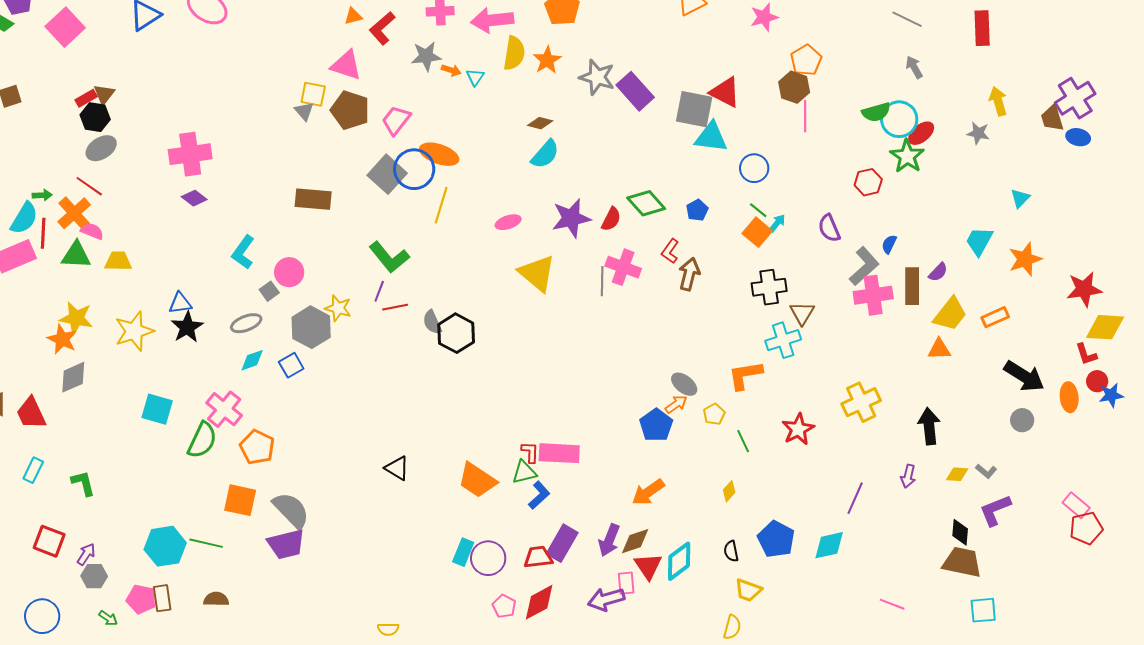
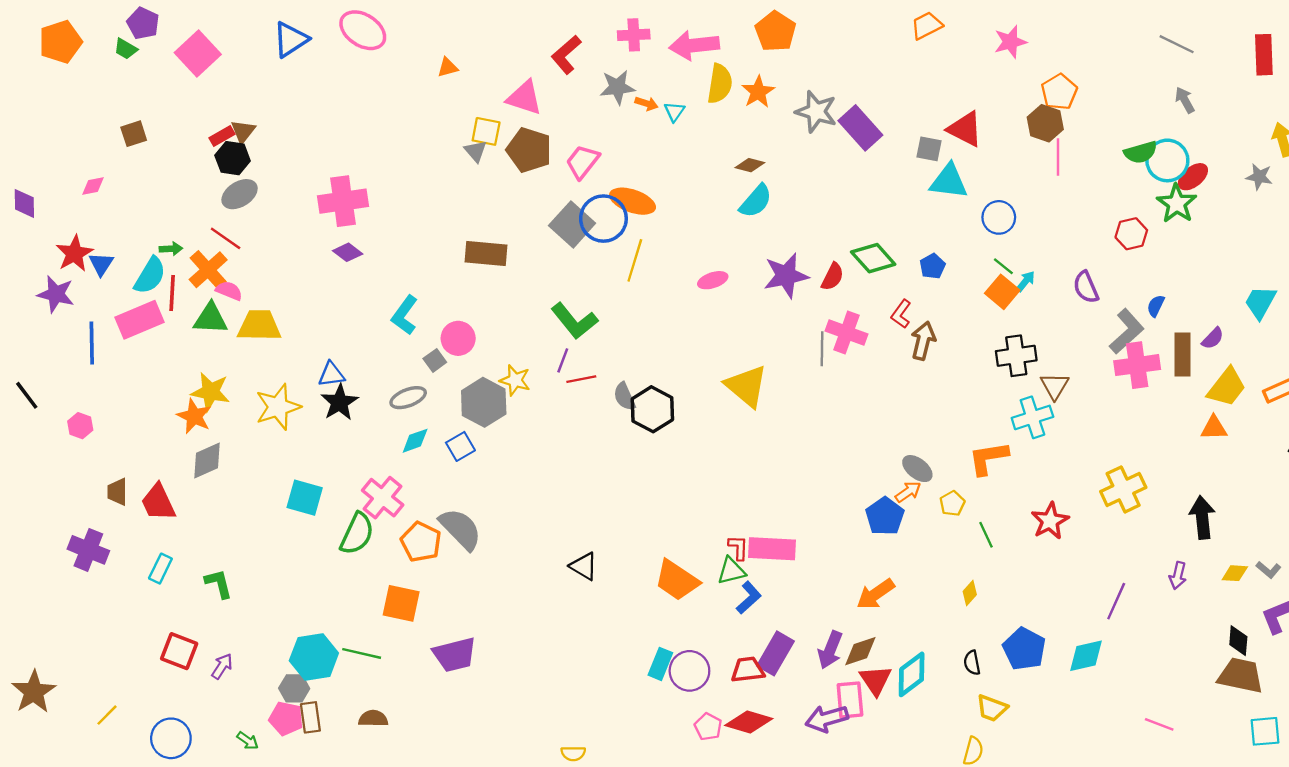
orange triangle: (353, 16) -> (448, 67), moved
gray square: (694, 109) -> (929, 149), size x0.6
yellow trapezoid: (118, 261) -> (259, 326), size x1.4
yellow triangle: (537, 273) -> (746, 386), moved
gray semicircle: (291, 510) -> (460, 529), moved
gray hexagon: (94, 576) -> (294, 688), moved
pink rectangle: (626, 583) -> (850, 700), size x1.4
red diamond: (539, 602) -> (749, 722), turned 45

